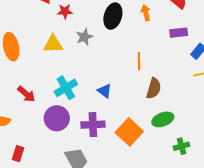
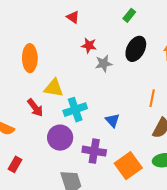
red star: (65, 11) -> (89, 45), moved
yellow triangle: (53, 44) -> (54, 88), moved

